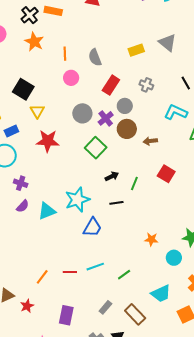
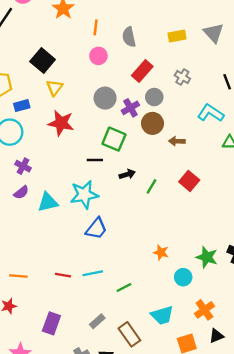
green square: (96, 148) -> (114, 139), turned -30
black line: (116, 203) -> (95, 160), moved
orange line: (42, 277) -> (18, 276), moved, turned 49

